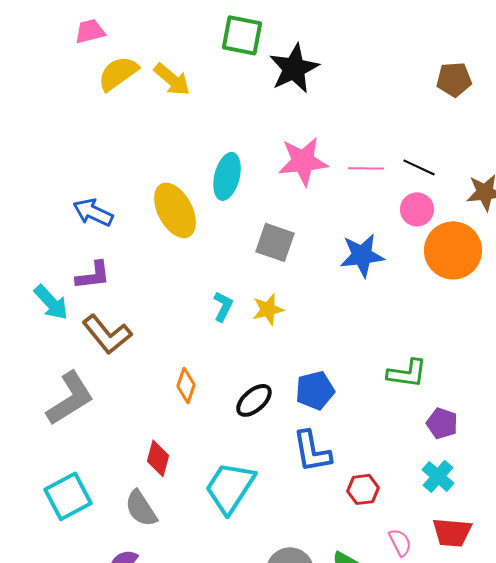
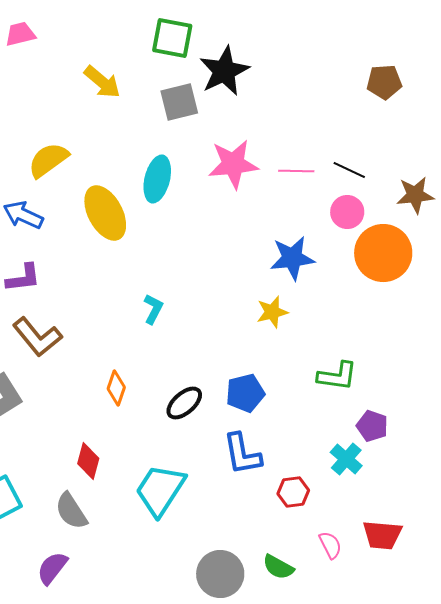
yellow semicircle: (118, 73) -> (48, 160), moved
gray square: (275, 242) -> (179, 102), moved, turned -33
yellow star: (268, 309) -> (272, 312), moved
cyan cross: (438, 476) -> (346, 459), moved

